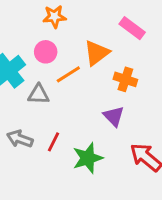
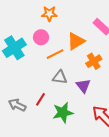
orange cross: (125, 79) -> (94, 61), turned 35
gray triangle: (39, 94) -> (60, 77), moved
gray arrow: (20, 139) -> (17, 105), moved

